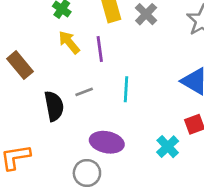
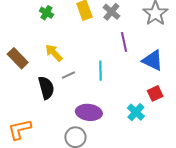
yellow arrow: (69, 42) -> (54, 53), moved
purple line: (100, 49) -> (124, 42), moved

